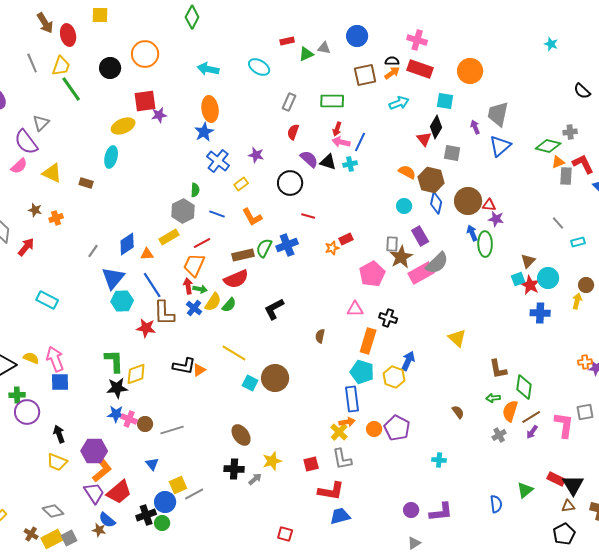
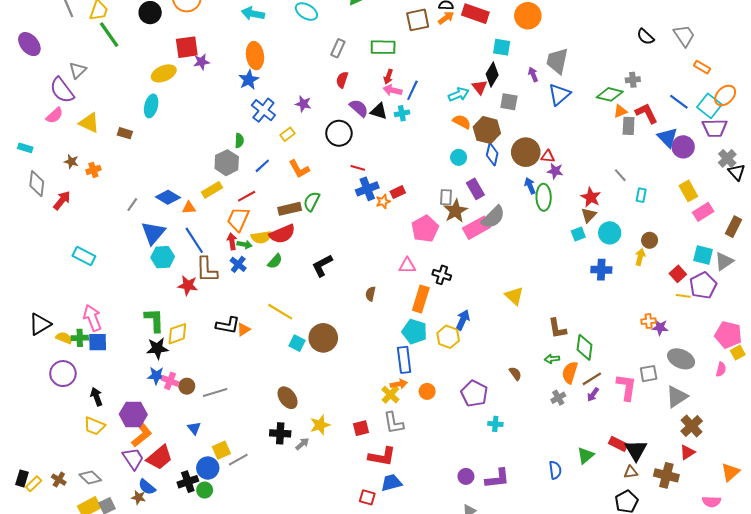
cyan arrow: (399, 103) -> (459, 94), moved
blue line: (217, 214) -> (262, 166), turned -63
cyan rectangle: (578, 242) -> (641, 195), turned -64
blue diamond: (127, 244) -> (168, 197), turned 65
blue cross: (287, 245) -> (367, 189), moved
red star: (530, 285) -> (591, 197), moved
yellow semicircle: (213, 302) -> (261, 237), moved, turned 48
yellow semicircle: (31, 358) -> (64, 338), moved
green cross: (17, 395) -> (80, 338), moved
purple pentagon: (397, 428) -> (474, 393), moved
brown cross: (31, 534) -> (59, 480), moved
red square: (285, 534) -> (367, 497), moved

